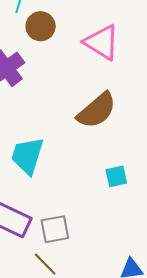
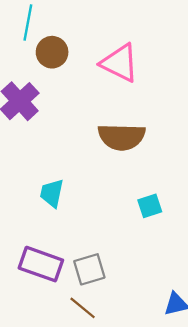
brown semicircle: (97, 110) -> (122, 137), turned 48
cyan trapezoid: (27, 156) -> (52, 193), size x0.7

